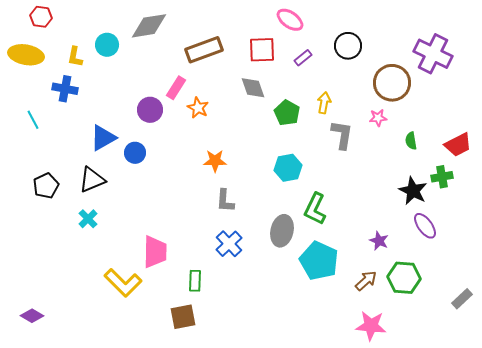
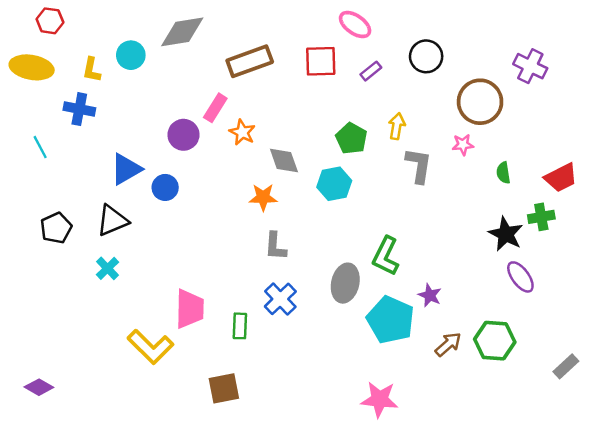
purple cross: (433, 54) -> (530, 66), size x0.7
gray diamond: (253, 88) -> (284, 161), moved
cyan hexagon: (288, 168) -> (334, 184), moved
purple star: (379, 241) -> (430, 295), moved
green rectangle: (195, 281) -> (240, 326), moved
pink star: (371, 326) -> (380, 399), moved

